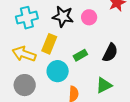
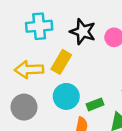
yellow arrow: (24, 54) -> (29, 70), turned -30
green rectangle: (80, 55) -> (95, 104), moved

